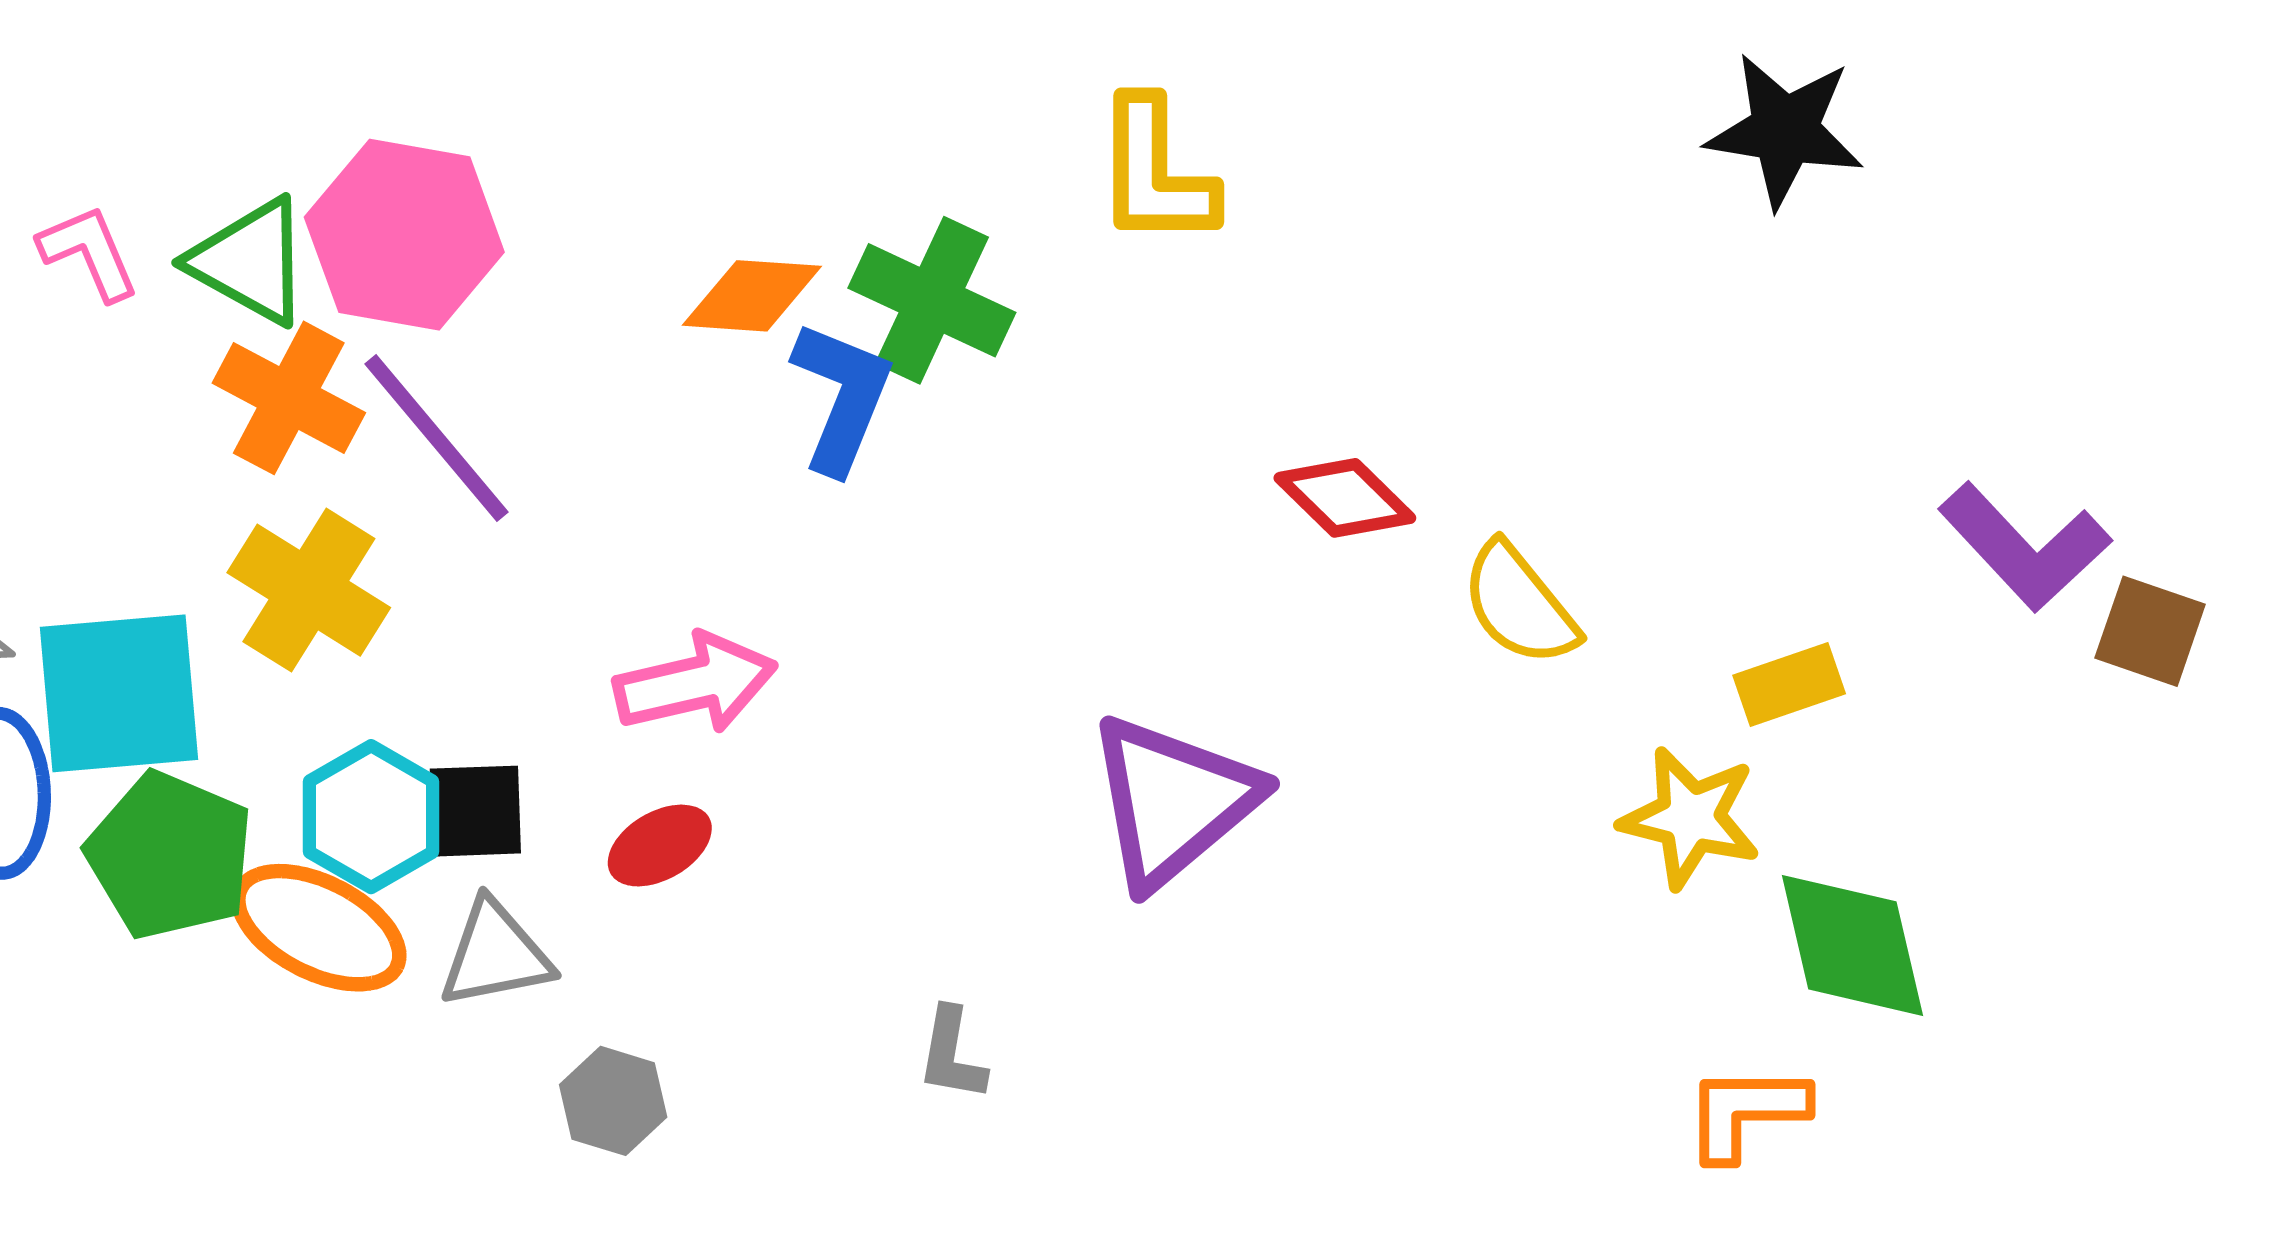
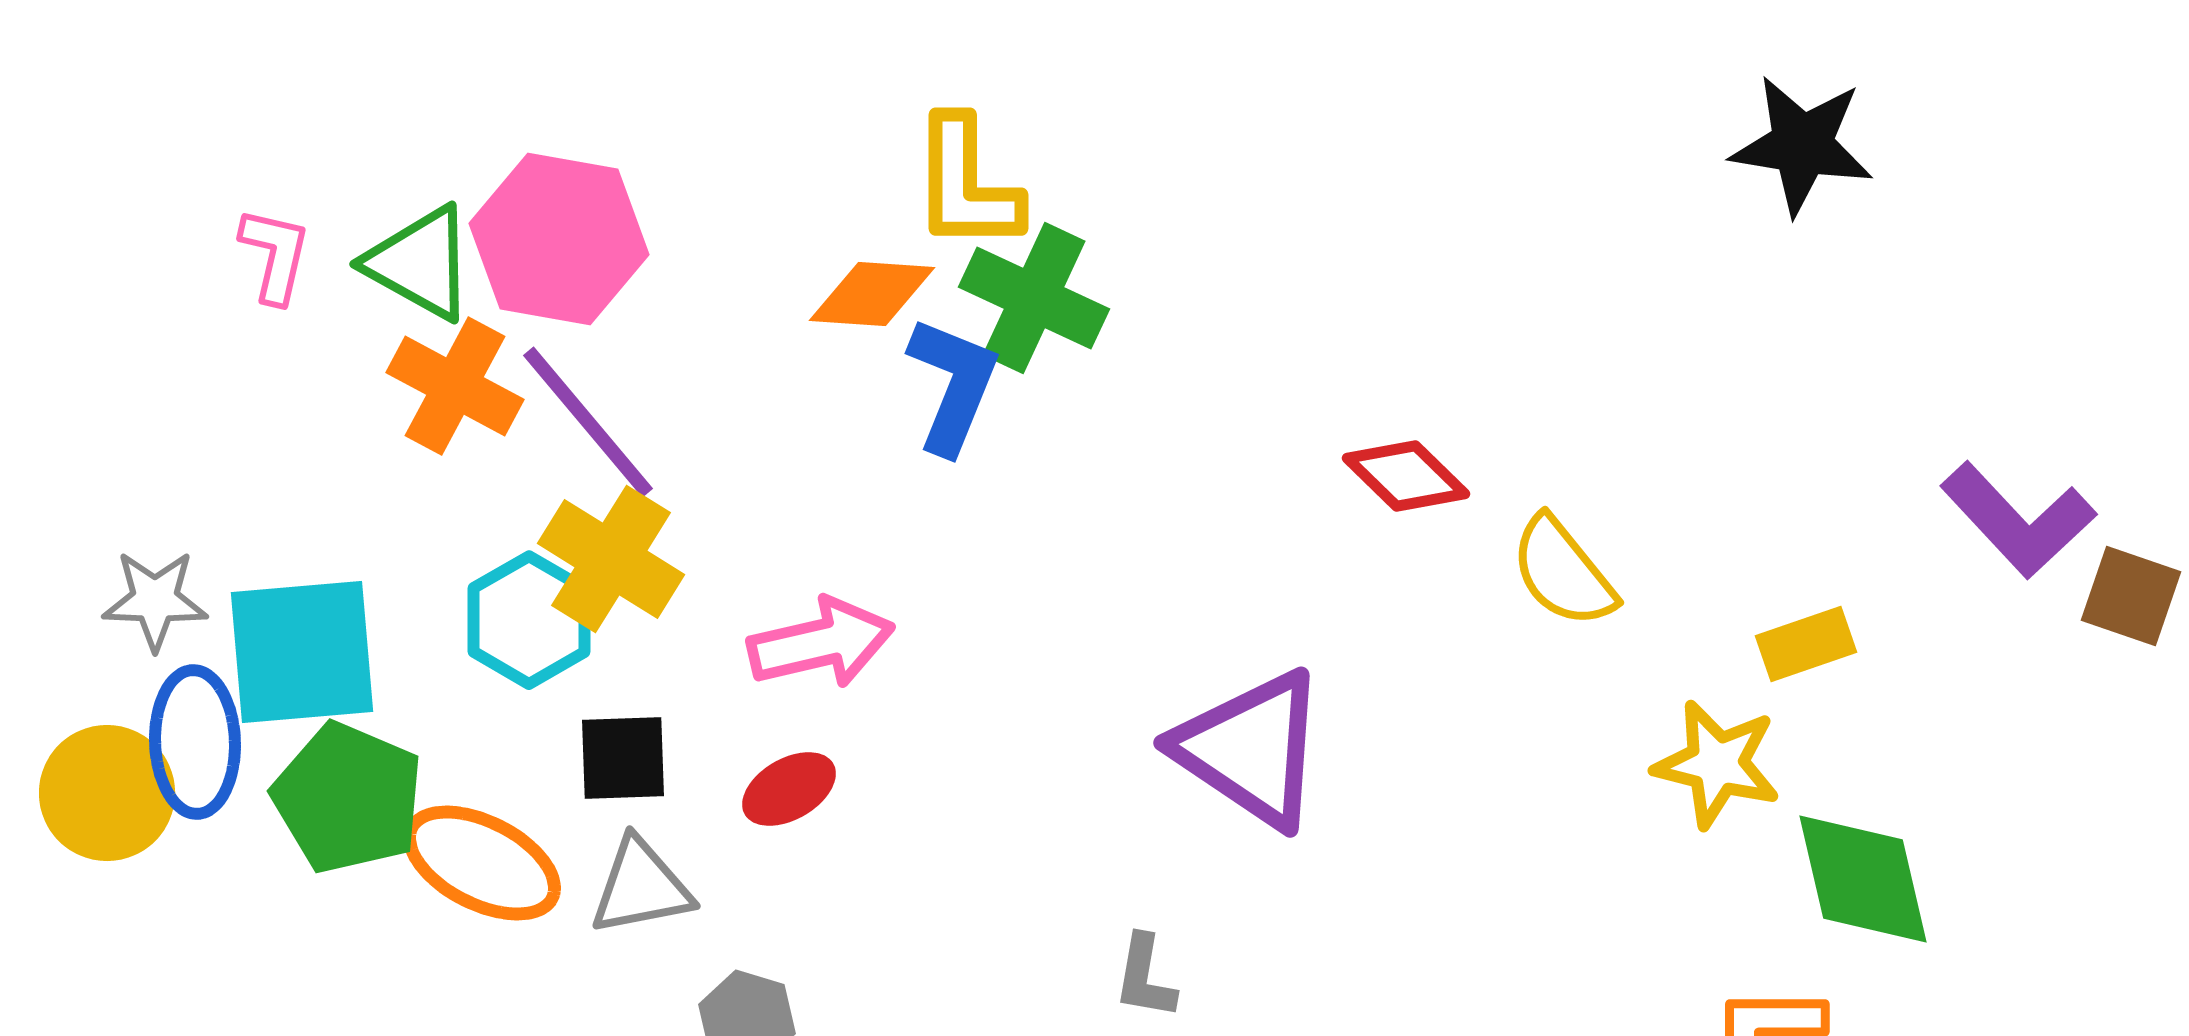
yellow L-shape: (1155, 173) -> (966, 184), moved
pink L-shape: (89, 253) -> (275, 255), turned 36
yellow cross: (309, 590) -> (611, 559), moved
purple triangle: (1173, 801) -> (1251, 749), turned -46
cyan hexagon: (371, 817) -> (529, 620), moved
gray L-shape: (952, 1054) -> (1145, 977), moved

